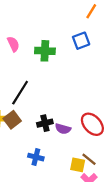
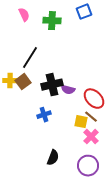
black cross: (45, 123) -> (52, 85), size x1.5
red ellipse: (92, 124) -> (94, 99), moved
blue cross: (36, 157) -> (44, 115), turned -32

